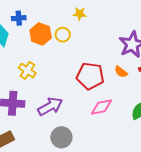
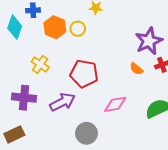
red pentagon: (90, 76) -> (84, 74), moved
gray circle: (61, 137) -> (86, 133), moved

